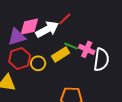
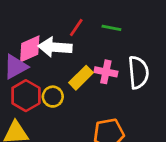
white arrow: (47, 29) -> (55, 47), turned -135
green line: (71, 46) -> (111, 28), moved
pink cross: (87, 49) -> (106, 72), moved

